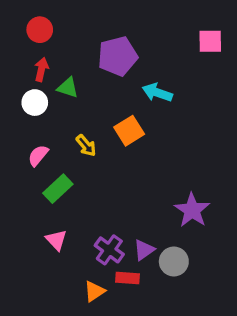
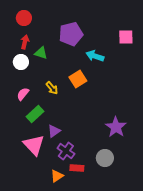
pink square: (210, 41) -> (126, 37), moved
pink triangle: (56, 240) -> (34, 145), size x1.6
purple triangle: (144, 250) -> (54, 131), moved

